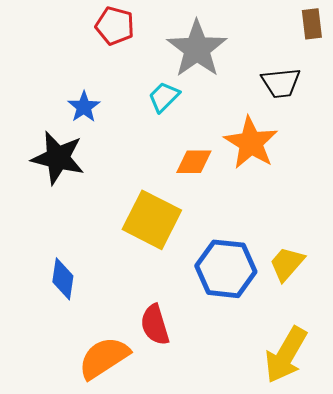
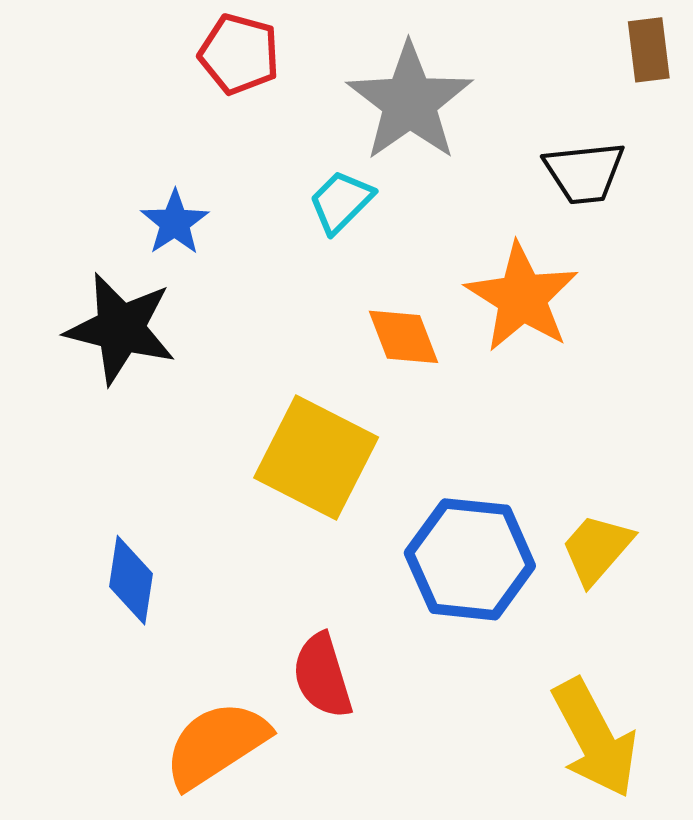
orange diamond: (194, 162) -> (403, 337), turned 69
yellow arrow: (286, 355) -> (595, 738), turned -58

